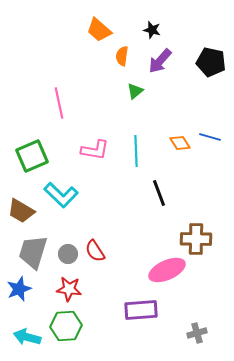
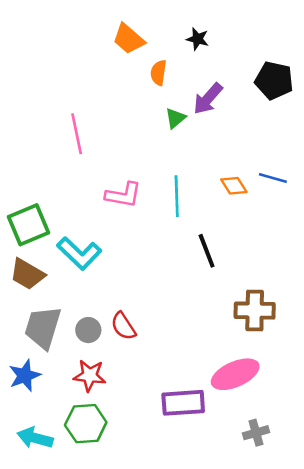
purple arrow: (160, 61) -> (208, 99), moved
green square: (32, 156) -> (29, 225), moved
pink ellipse: (167, 270) -> (235, 374), moved

